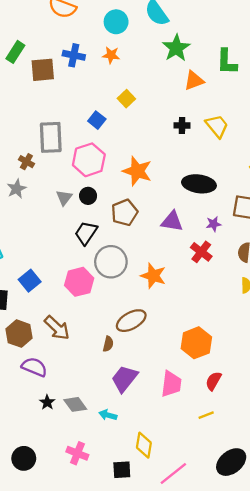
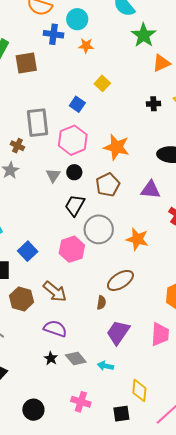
cyan circle: (116, 22) -> (77, 19), moved
blue cross: (74, 55) -> (54, 34), moved
purple semicircle: (34, 367) -> (55, 329), moved

